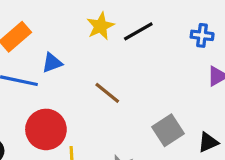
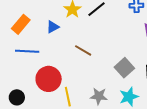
blue triangle: (52, 63) -> (53, 27), moved

